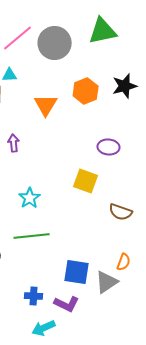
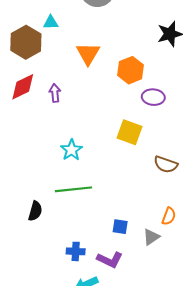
orange hexagon: (86, 91) -> (131, 70), moved
blue square: (77, 272) -> (120, 227), size x0.6
gray triangle: (107, 282) -> (151, 237), size x0.7

